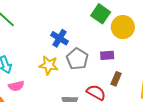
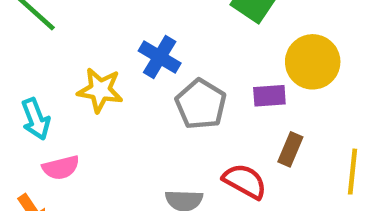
yellow circle: (123, 27) -> (313, 62), moved
yellow star: (49, 65) -> (100, 90), moved

